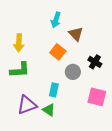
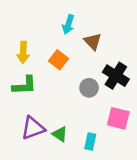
orange square: (58, 52) -> (59, 60), moved
black cross: (95, 62) -> (116, 76), size x1.5
cyan rectangle: (54, 90) -> (90, 141), moved

